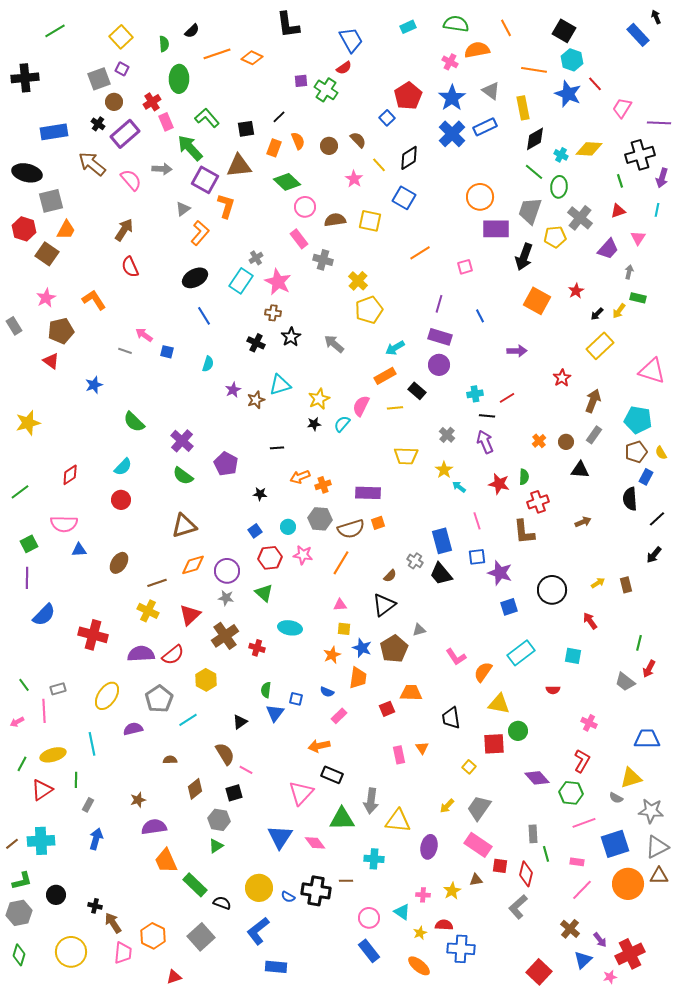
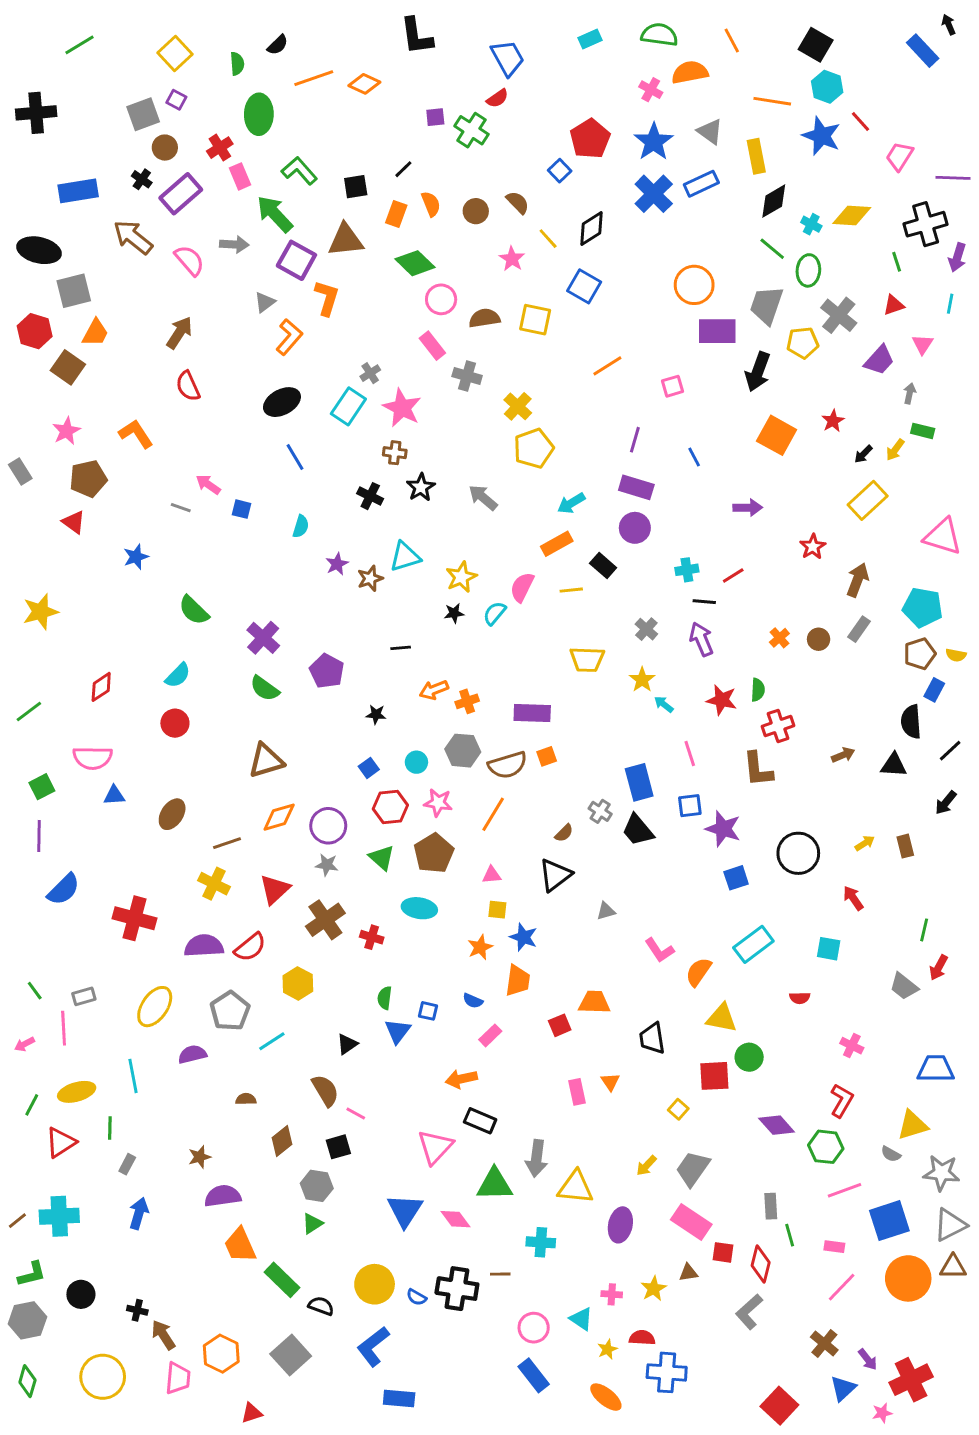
yellow semicircle: (661, 453) -> (956, 655), turned -48
black triangle: (580, 470) -> (894, 765), moved
brown pentagon: (394, 649) -> (434, 853), moved

